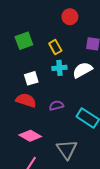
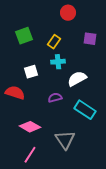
yellow rectangle: (55, 47) -> (54, 42), turned 64
white semicircle: (82, 70) -> (77, 79), moved
red semicircle: (26, 100) -> (15, 93), moved

